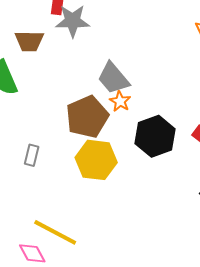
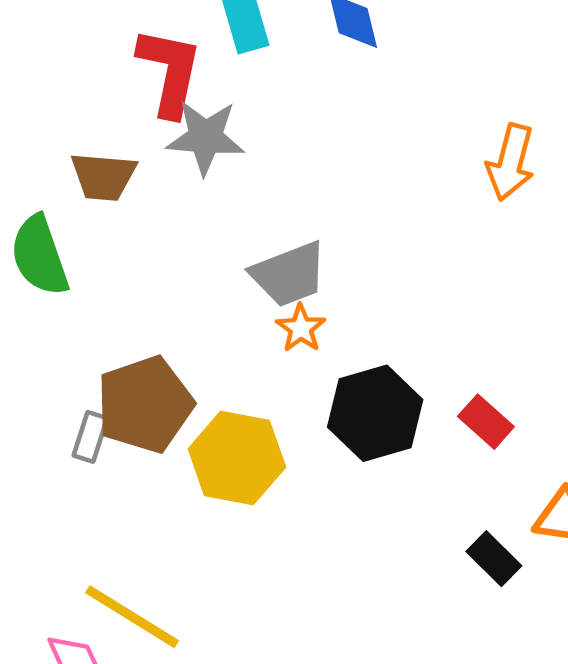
gray trapezoid: (113, 78) -> (289, 274), turned -75
brown pentagon: (87, 117) -> (145, 404), moved

